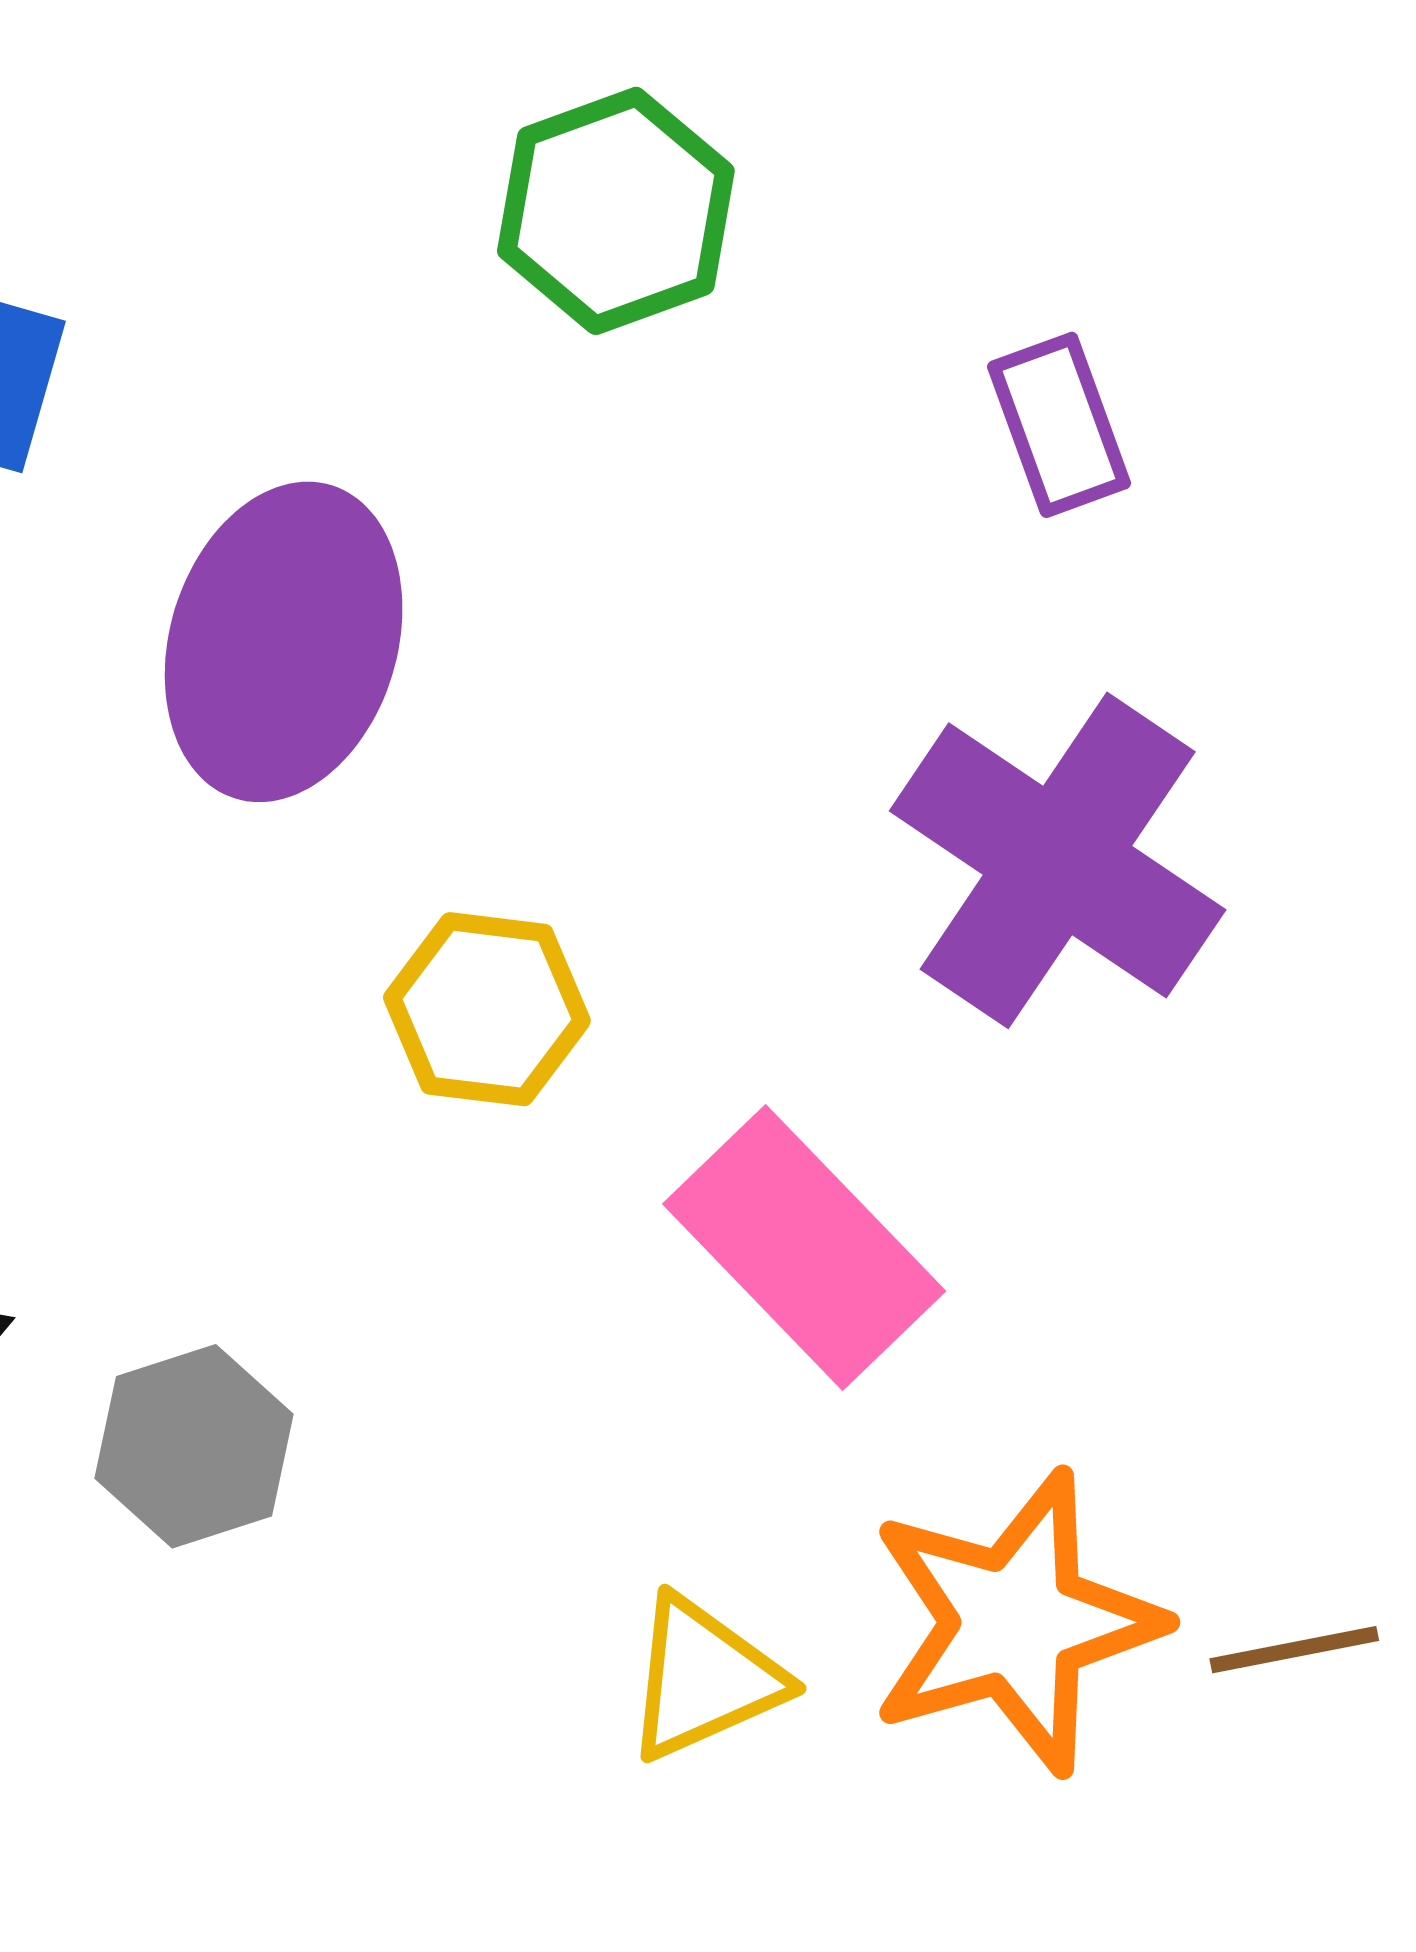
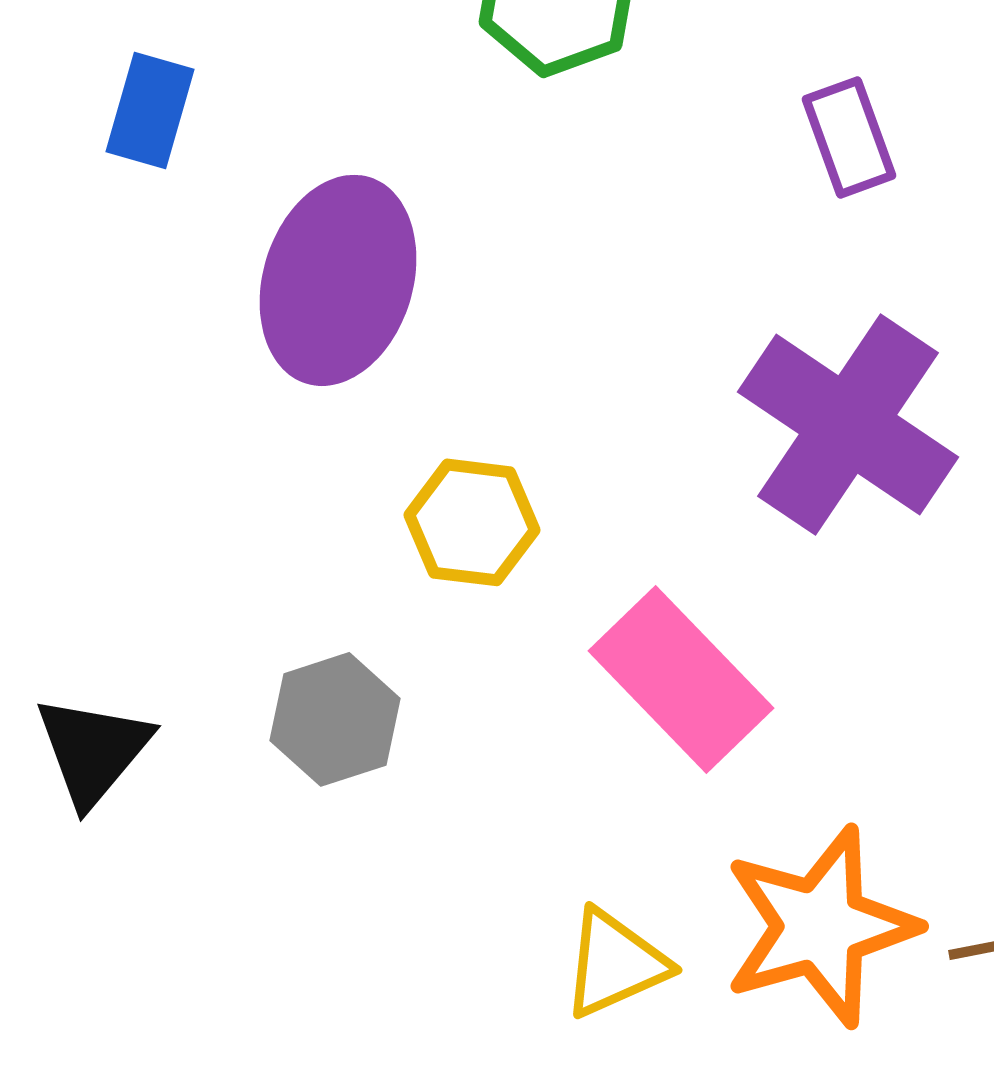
gray hexagon: (194, 1446) -> (335, 719), moved

